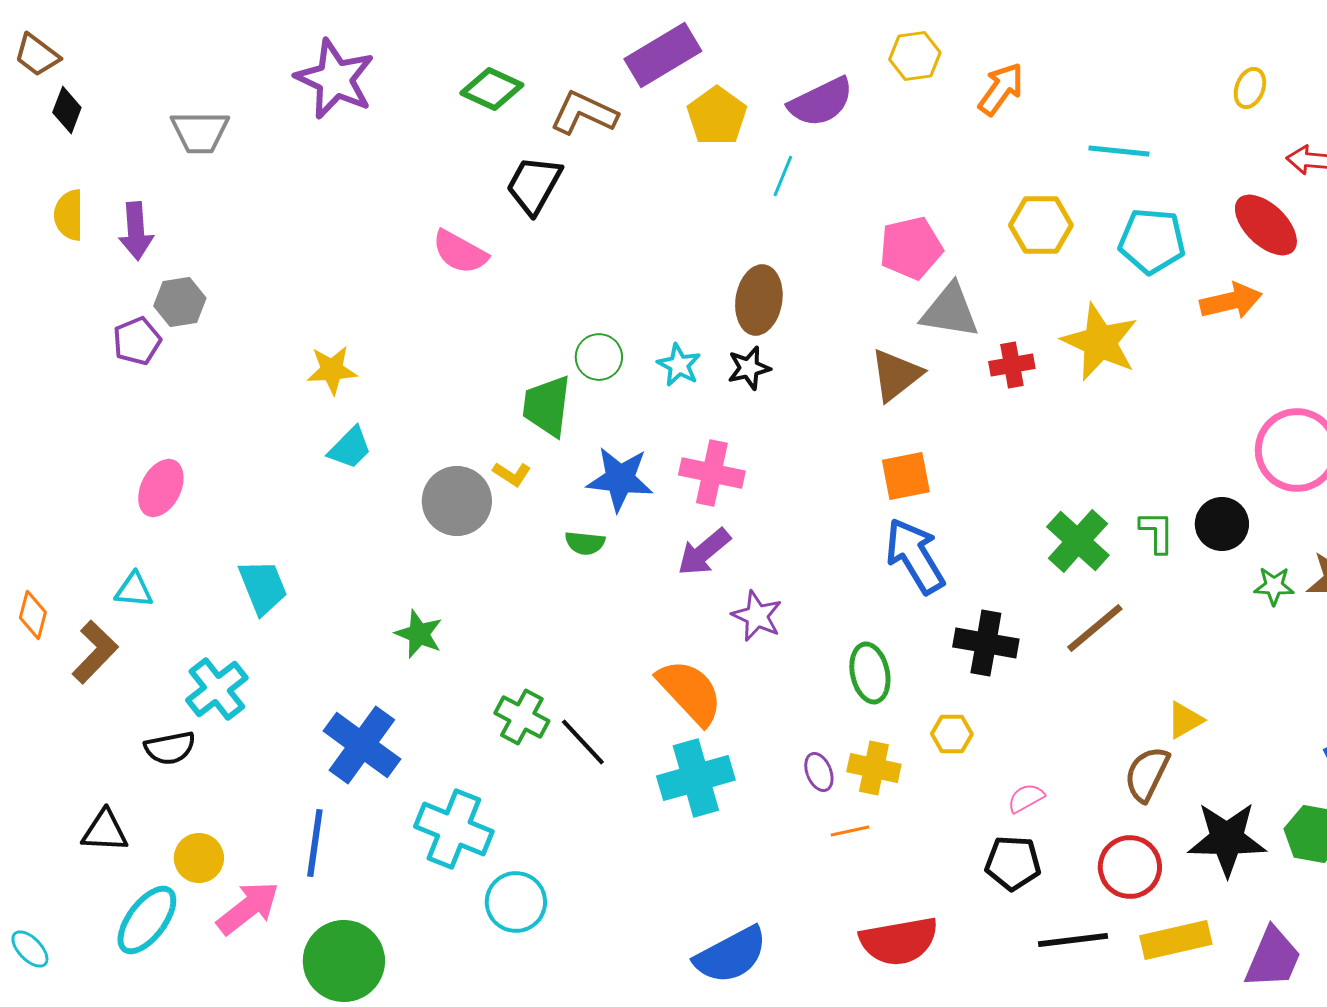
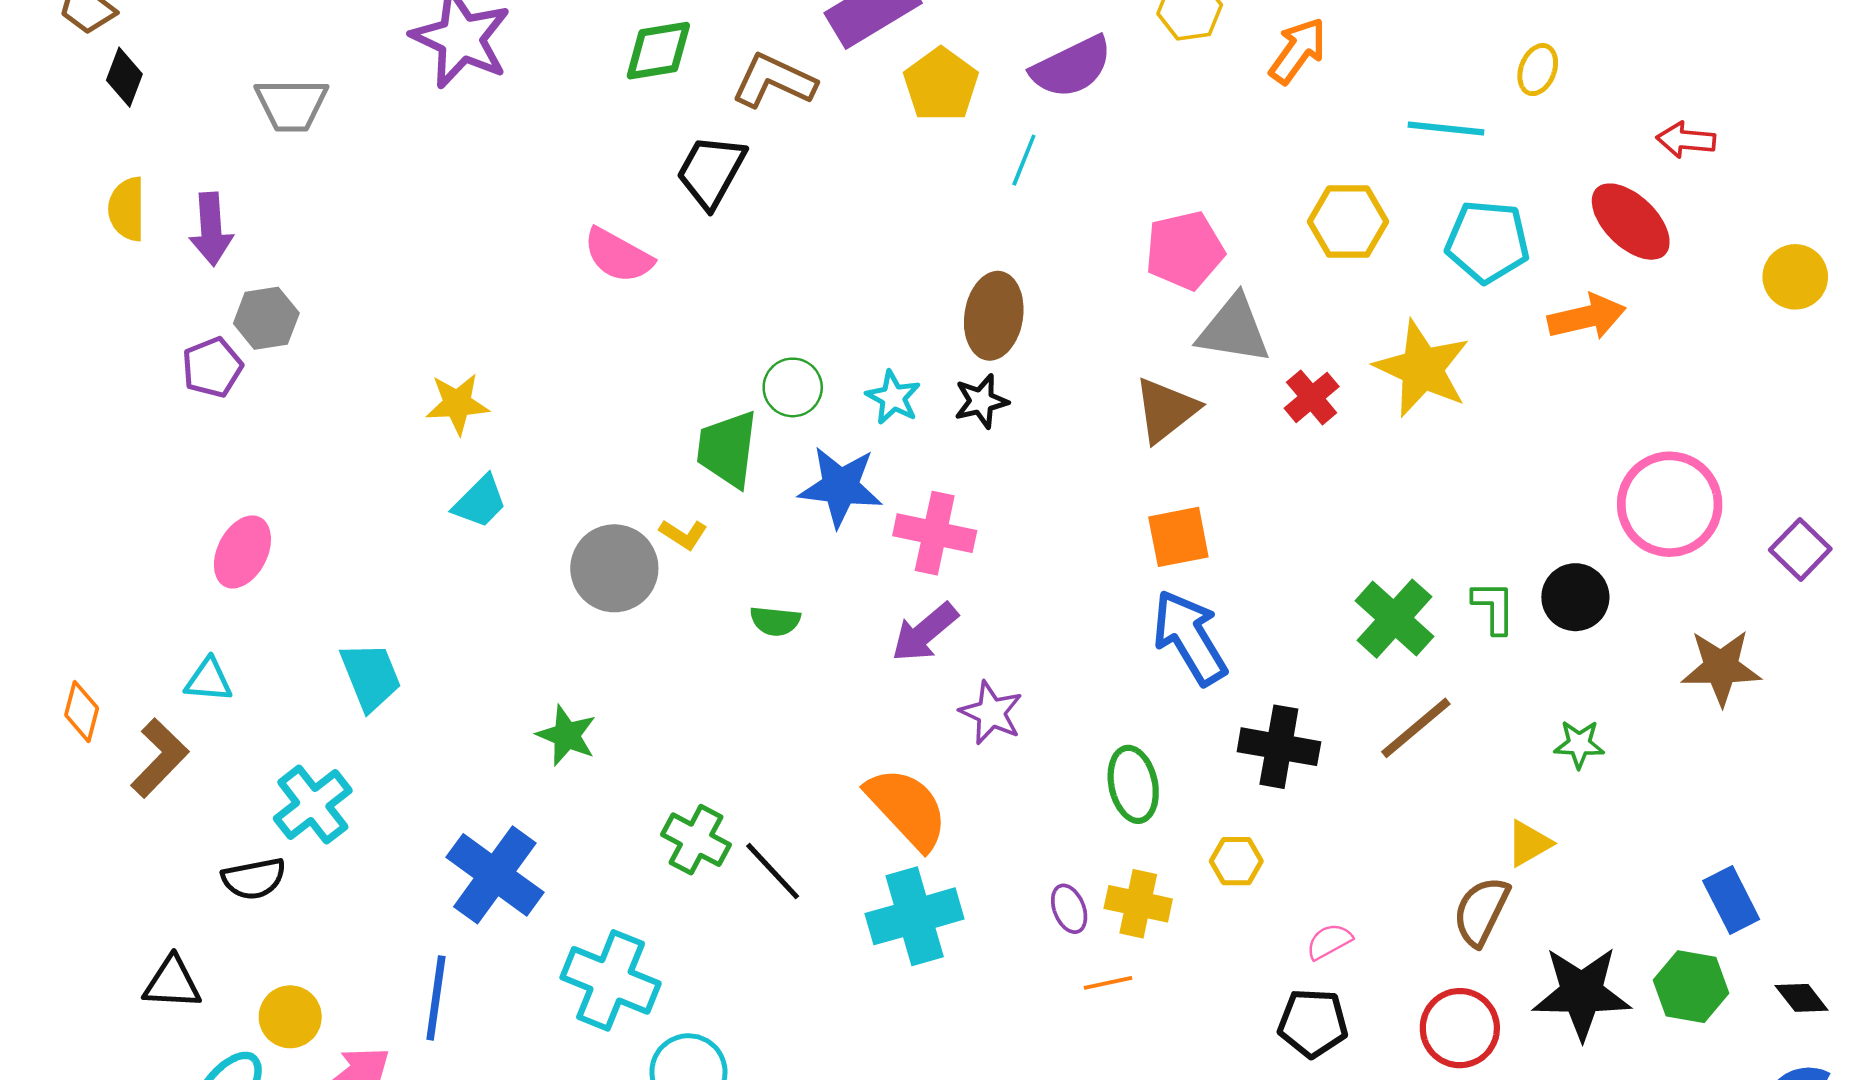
yellow ellipse: (1250, 88) -> (1538, 70), moved
green diamond: (492, 89) -> (658, 51), turned -34
red cross: (1012, 365) -> (1312, 397), turned -30
blue star: (620, 479) -> (840, 487), moved
green star: (1274, 586) -> (1579, 744), moved

